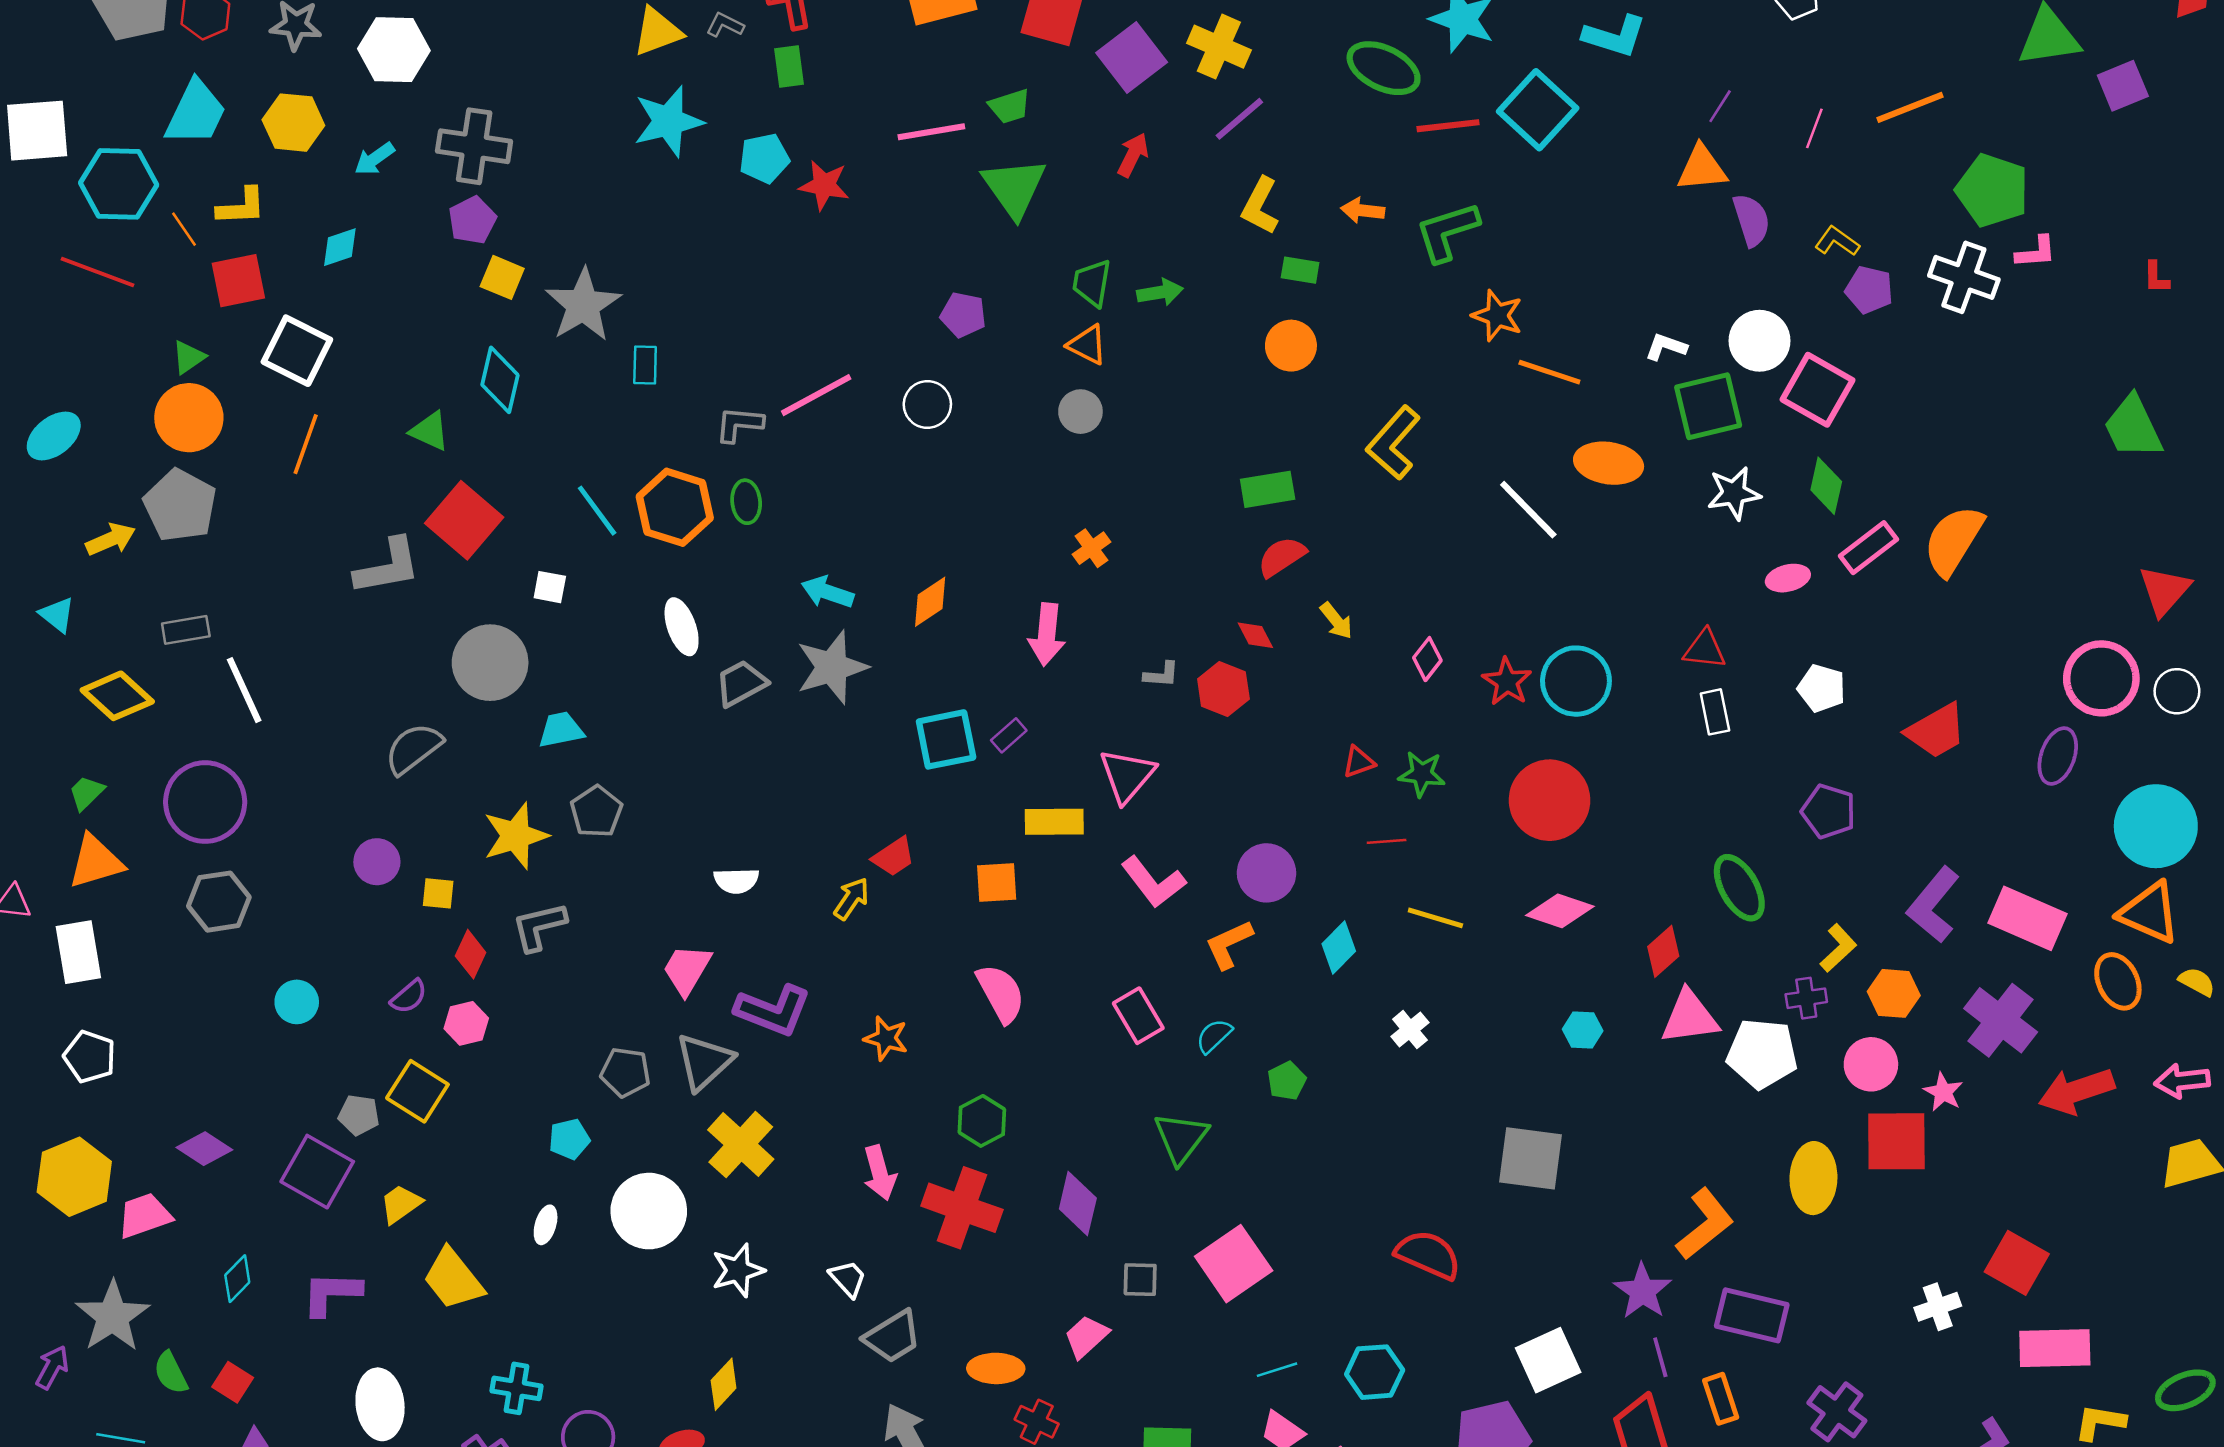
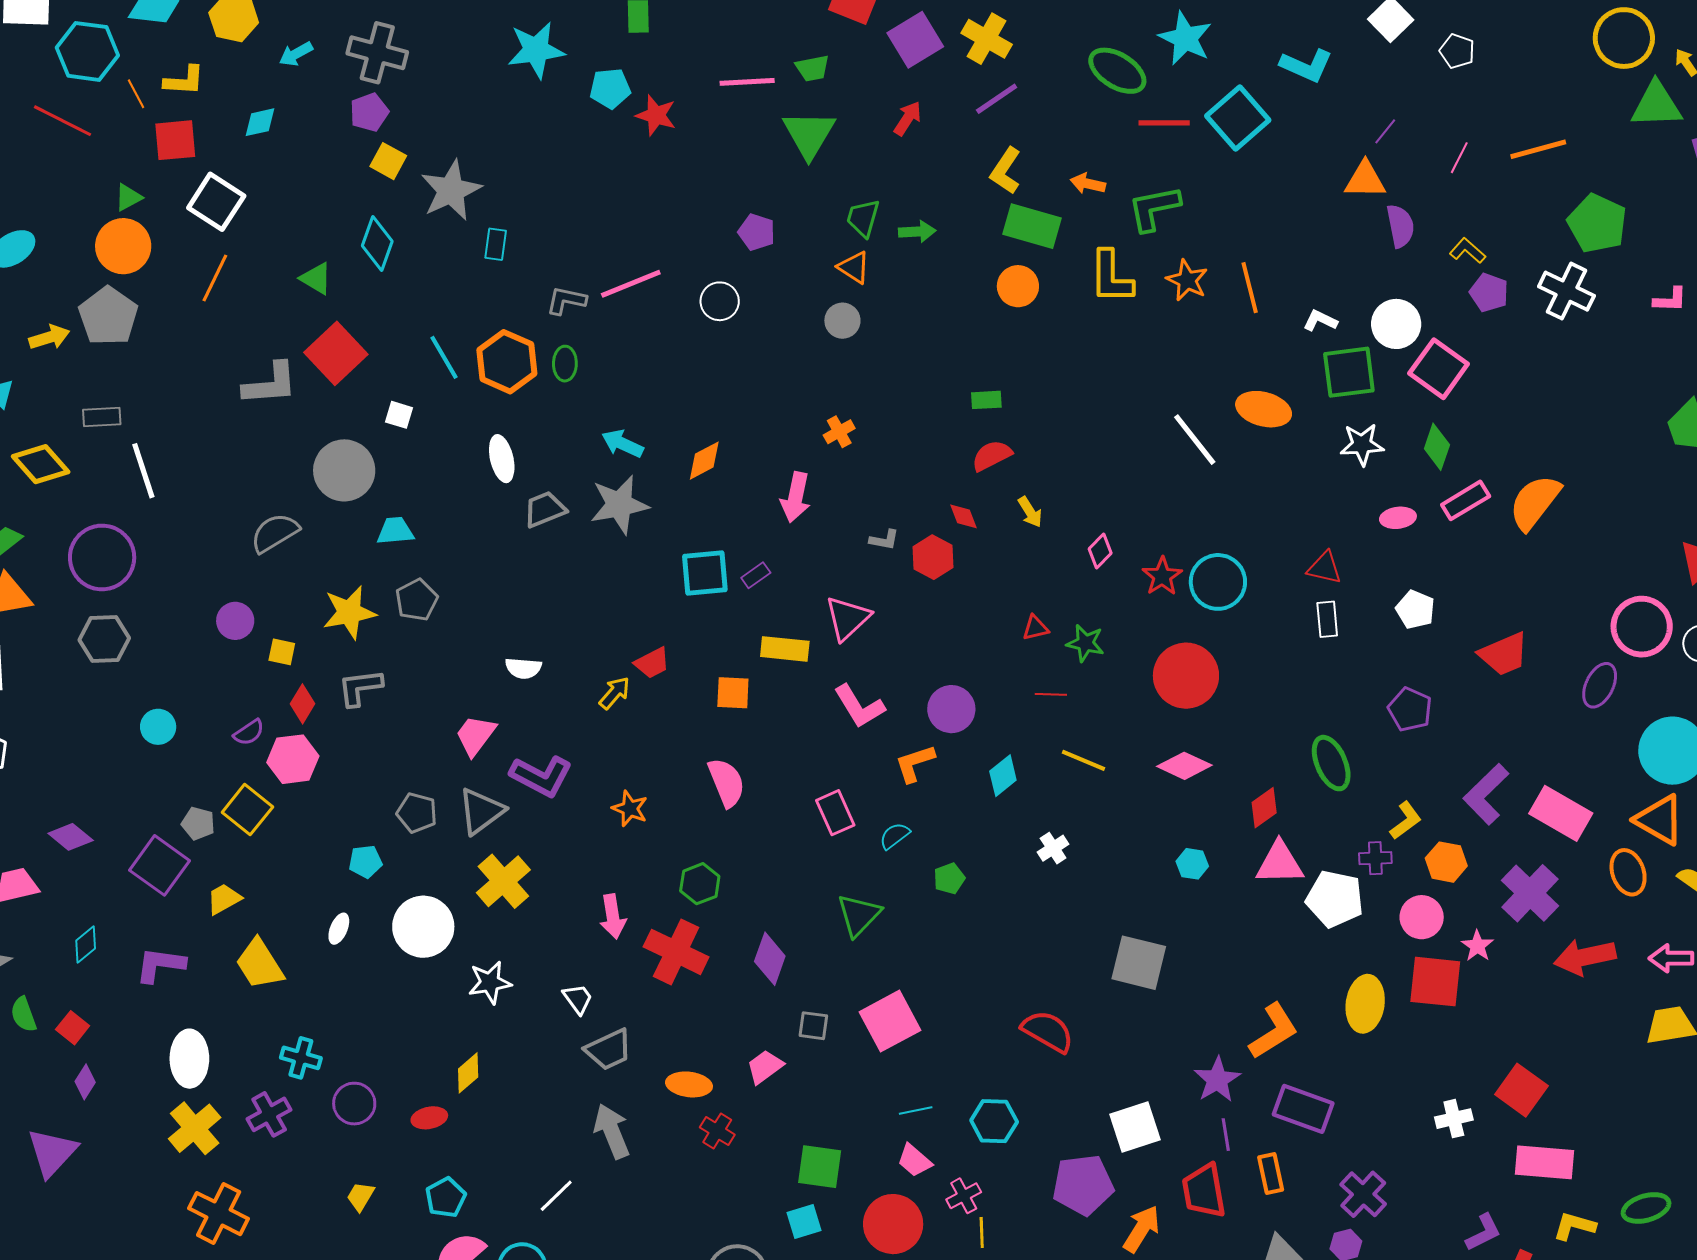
pink L-shape: (2036, 252) -> (1670, 300), moved
green rectangle: (1300, 270) -> (1032, 226), size x1.8
orange line: (1549, 372) -> (1250, 288), moved, turned 51
yellow L-shape: (1393, 443) -> (1111, 277), moved, turned -48
green rectangle: (1268, 489) -> (986, 400), size x0.7
pink hexagon: (466, 1023) -> (293, 759), size x1.4

